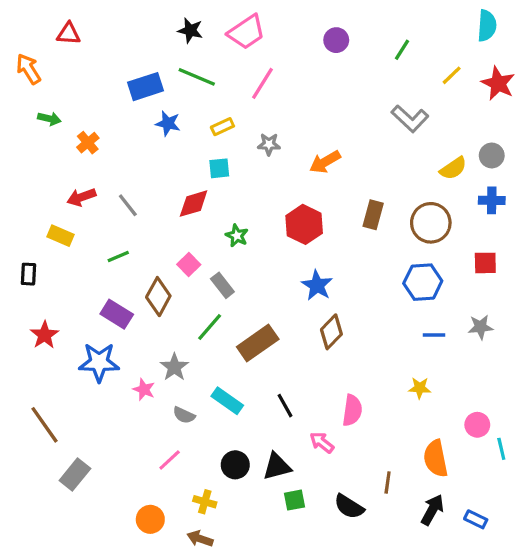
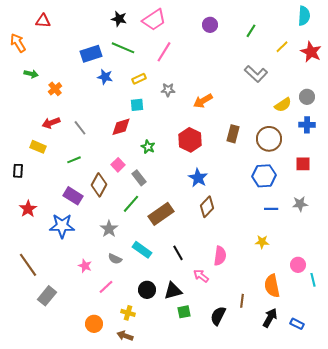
pink star: (144, 390) -> (85, 266), moved
black semicircle: (349, 507) -> (218, 316), turned 84

